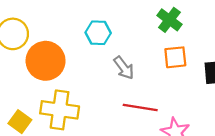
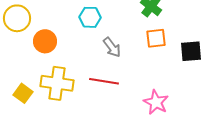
orange circle: (46, 61) -> (45, 41), size x0.7
red line: (140, 108) -> (104, 81), moved

